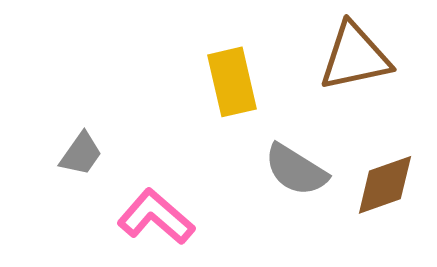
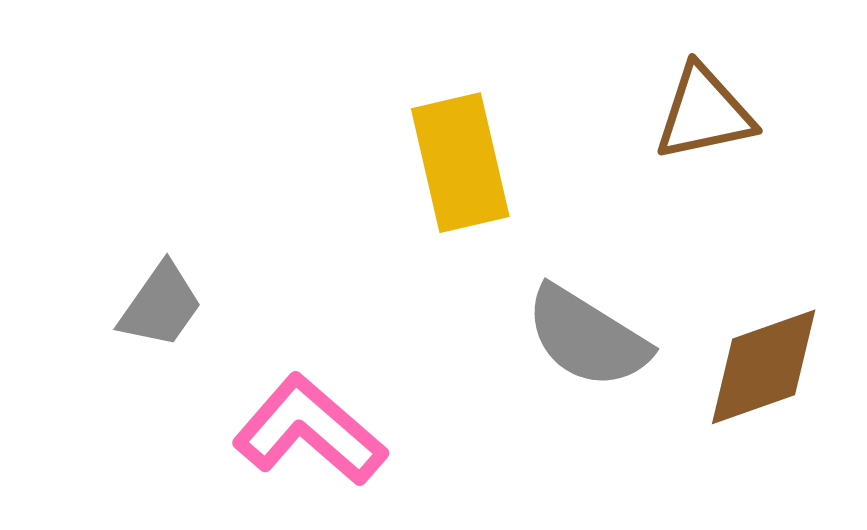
brown triangle: (355, 57) -> (704, 113), size x0.7

